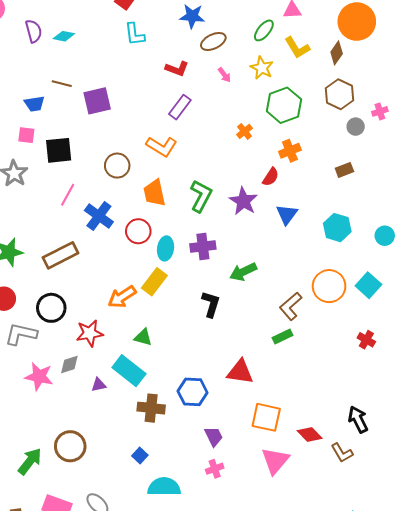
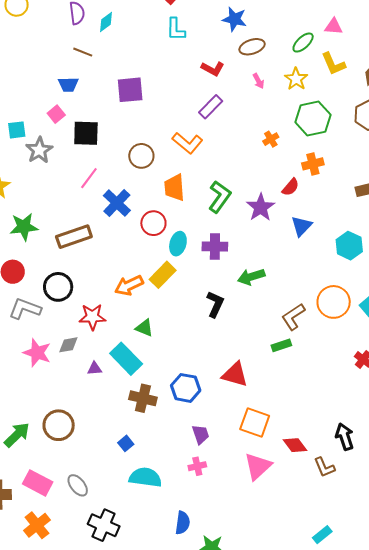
cyan diamond: (64, 36) -> (106, 22), turned -55
brown line: (62, 84) -> (83, 52), moved
pink square: (26, 135) -> (56, 114), turned 36

